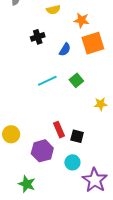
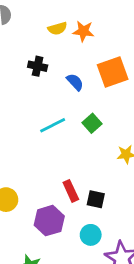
orange star: (81, 20) -> (83, 31), moved
black cross: (38, 37) -> (38, 66), turned 32
blue semicircle: (65, 49) -> (75, 82), turned -72

